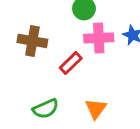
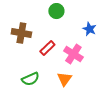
pink cross: (99, 38) -> (73, 54), moved, turned 36

